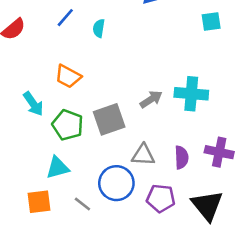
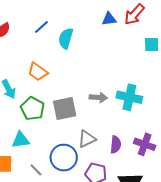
cyan semicircle: (99, 28) -> (66, 38), size x1.5
gray arrow: (151, 99) -> (98, 97), turned 30
gray triangle: (143, 155) -> (87, 139), turned -36

